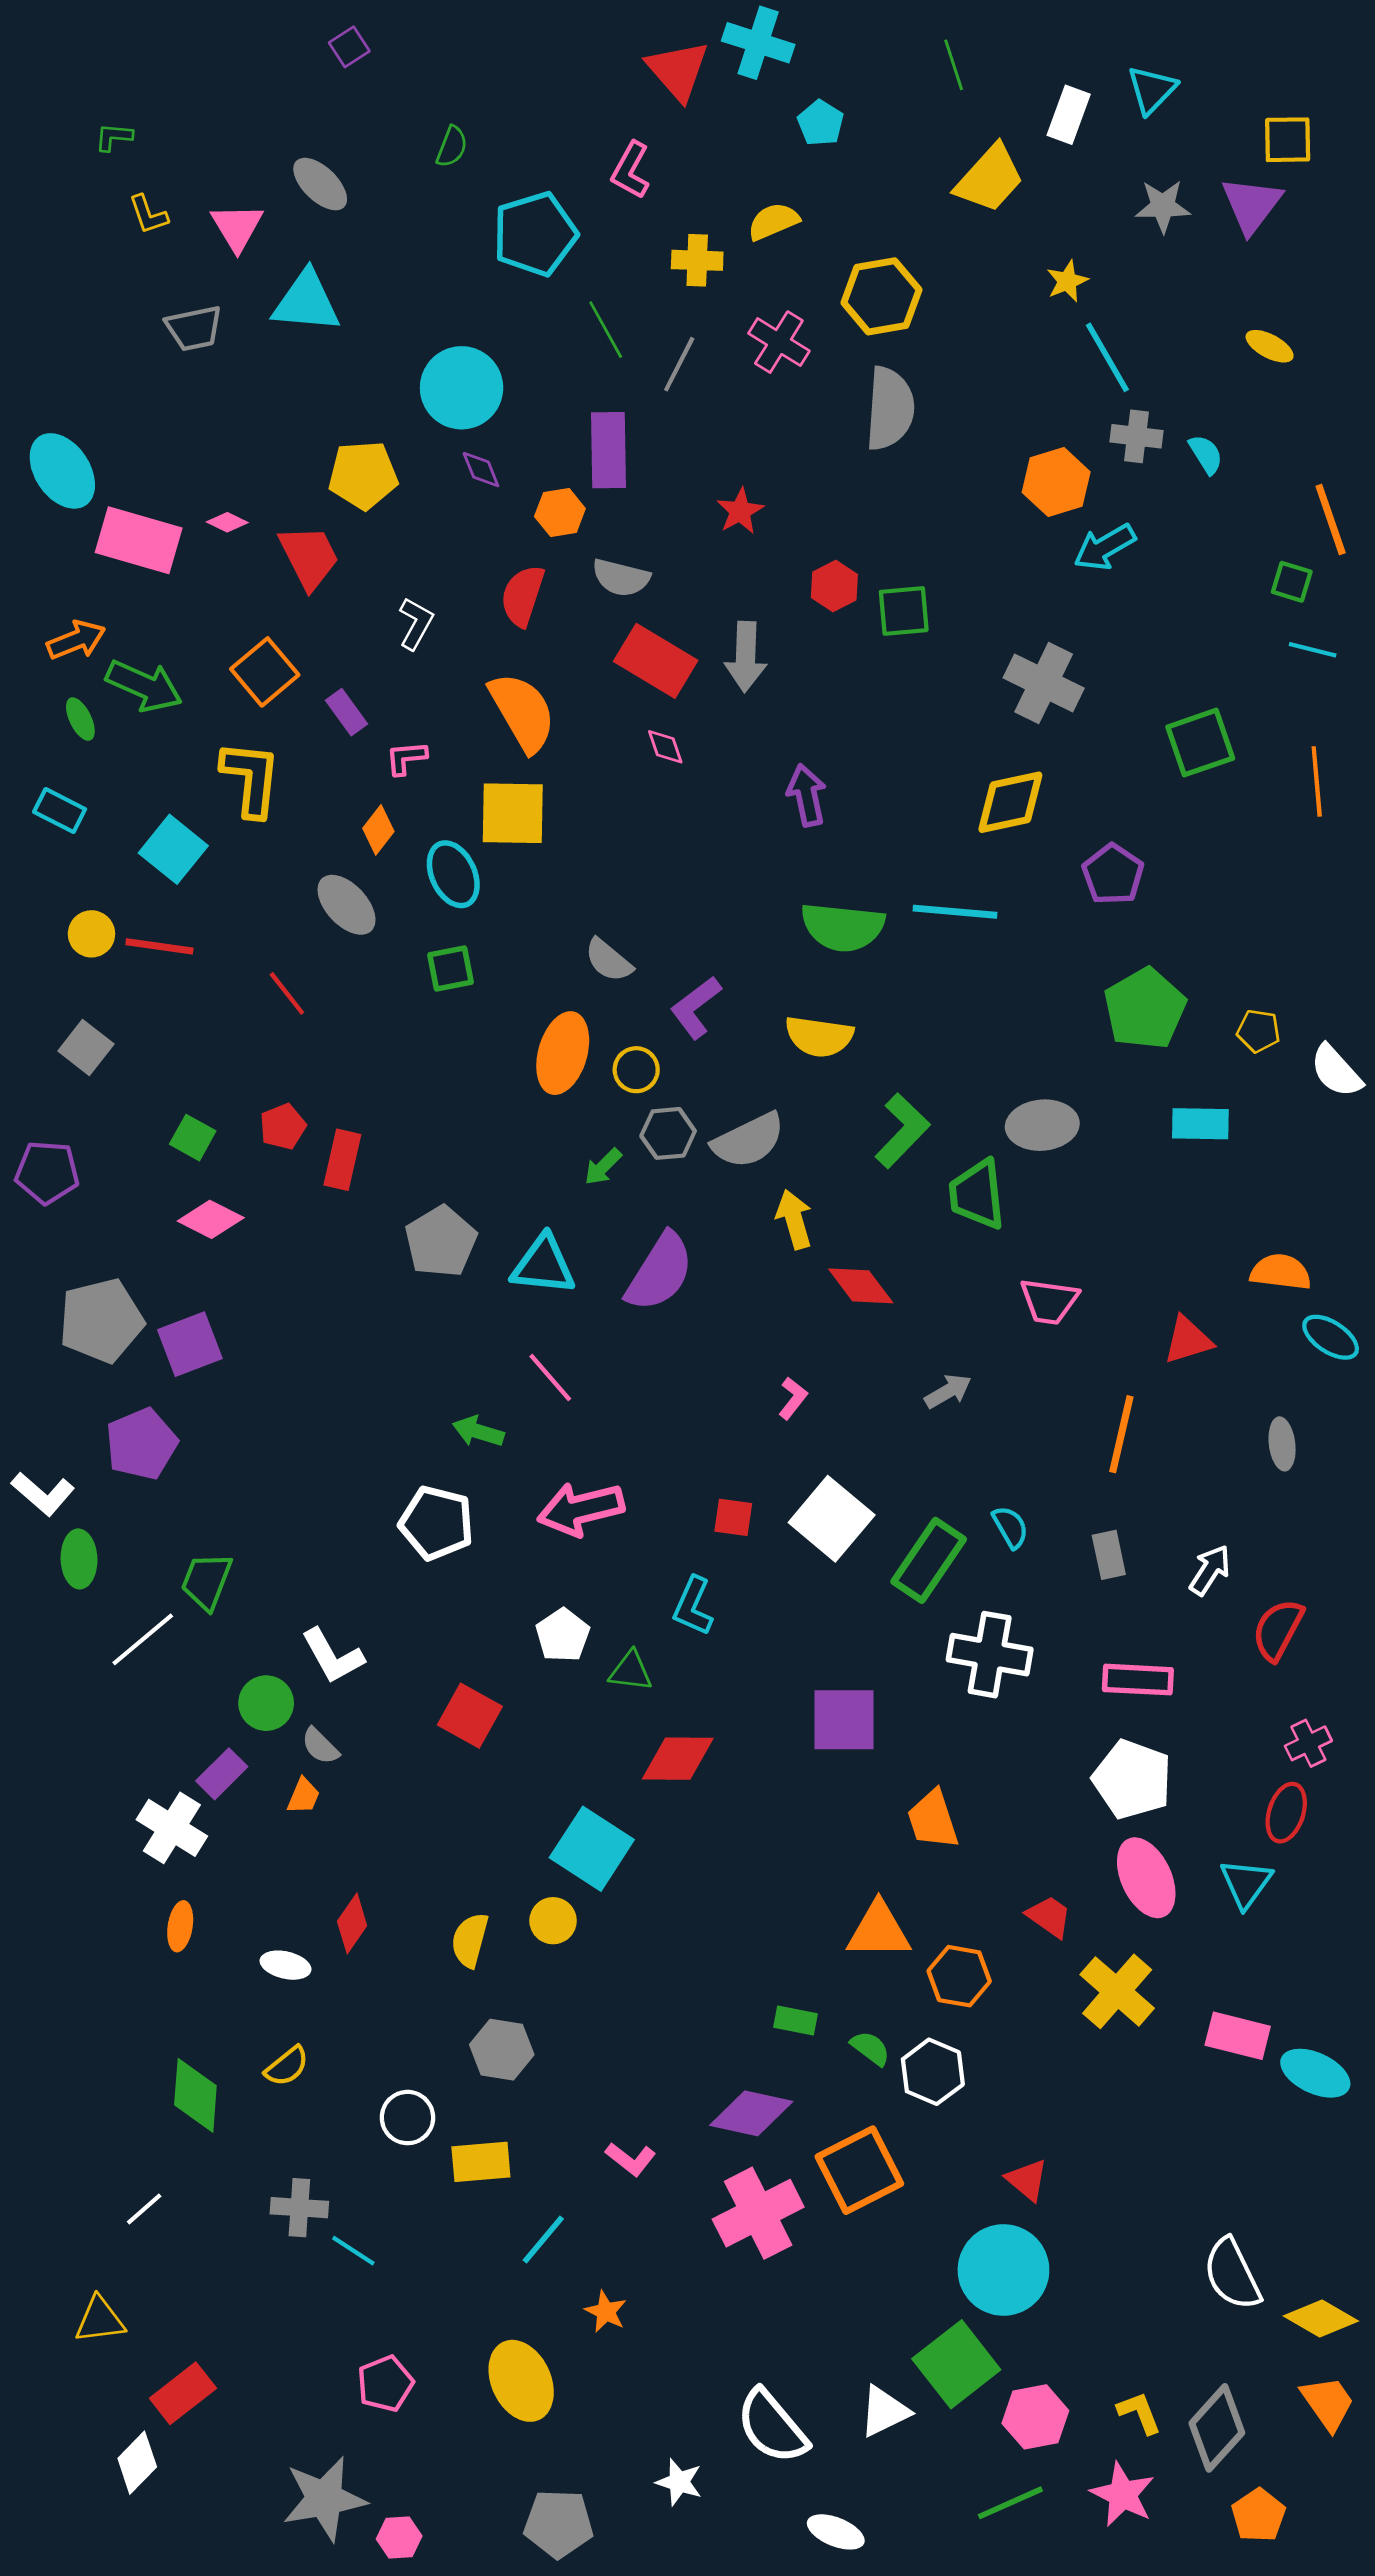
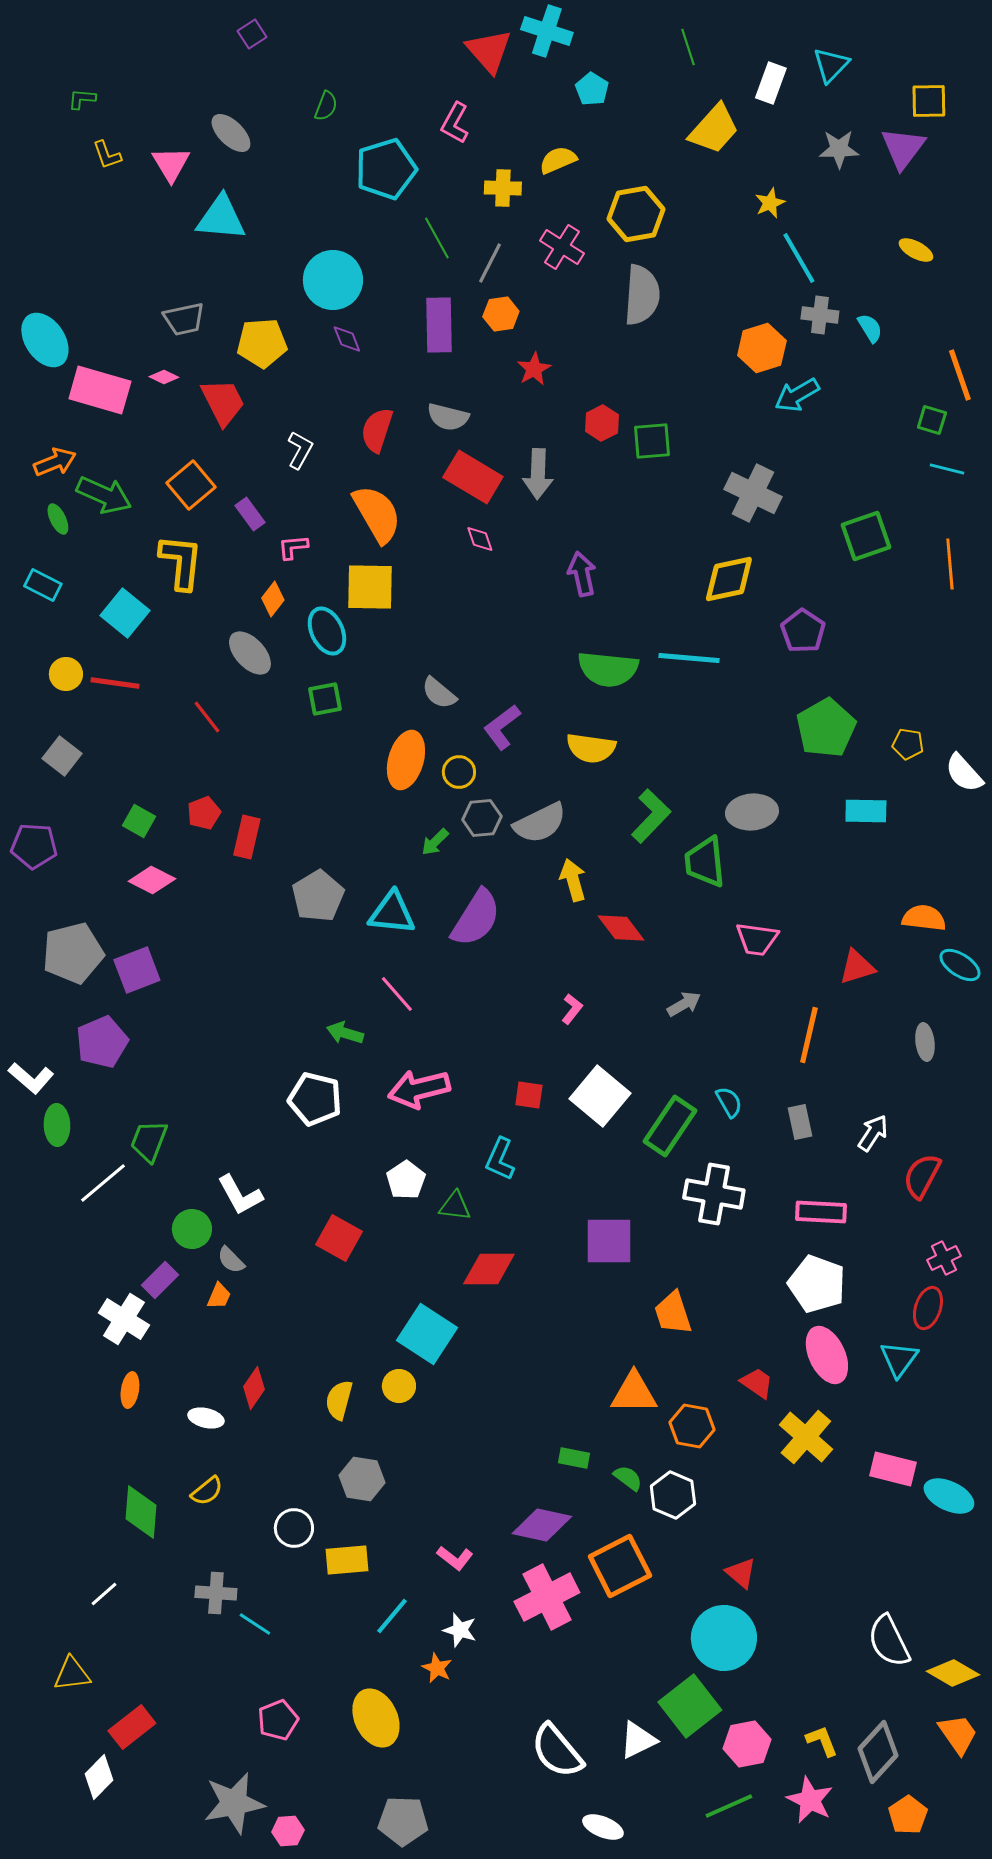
gray trapezoid: (194, 328) -> (184, 319), moved
orange hexagon: (560, 513) -> (501, 314), moved
white star: (679, 2482) -> (460, 1630), moved

